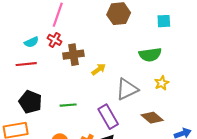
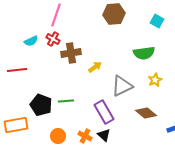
cyan square: (164, 21) -> (157, 21), turned 32
red line: (26, 64) -> (17, 70), moved
black pentagon: (30, 102) -> (41, 105), moved

